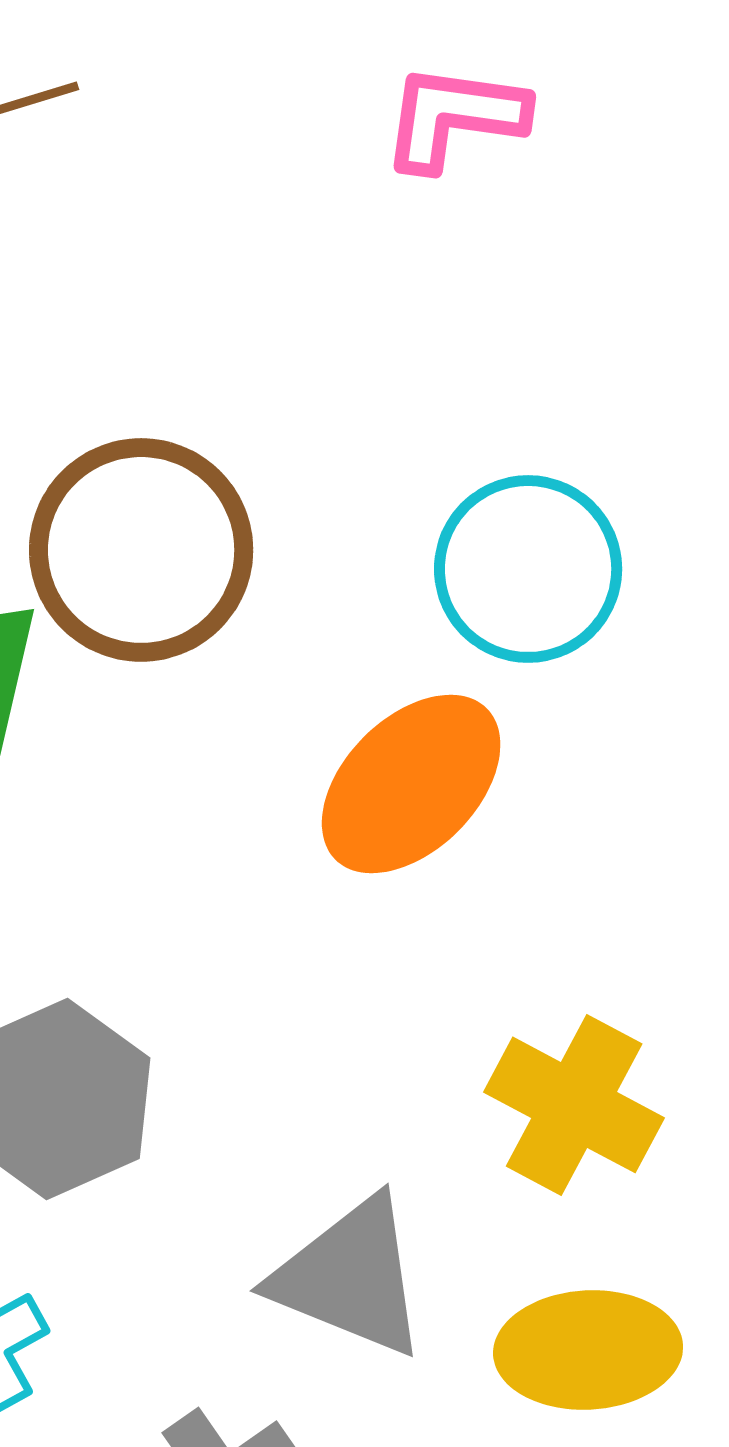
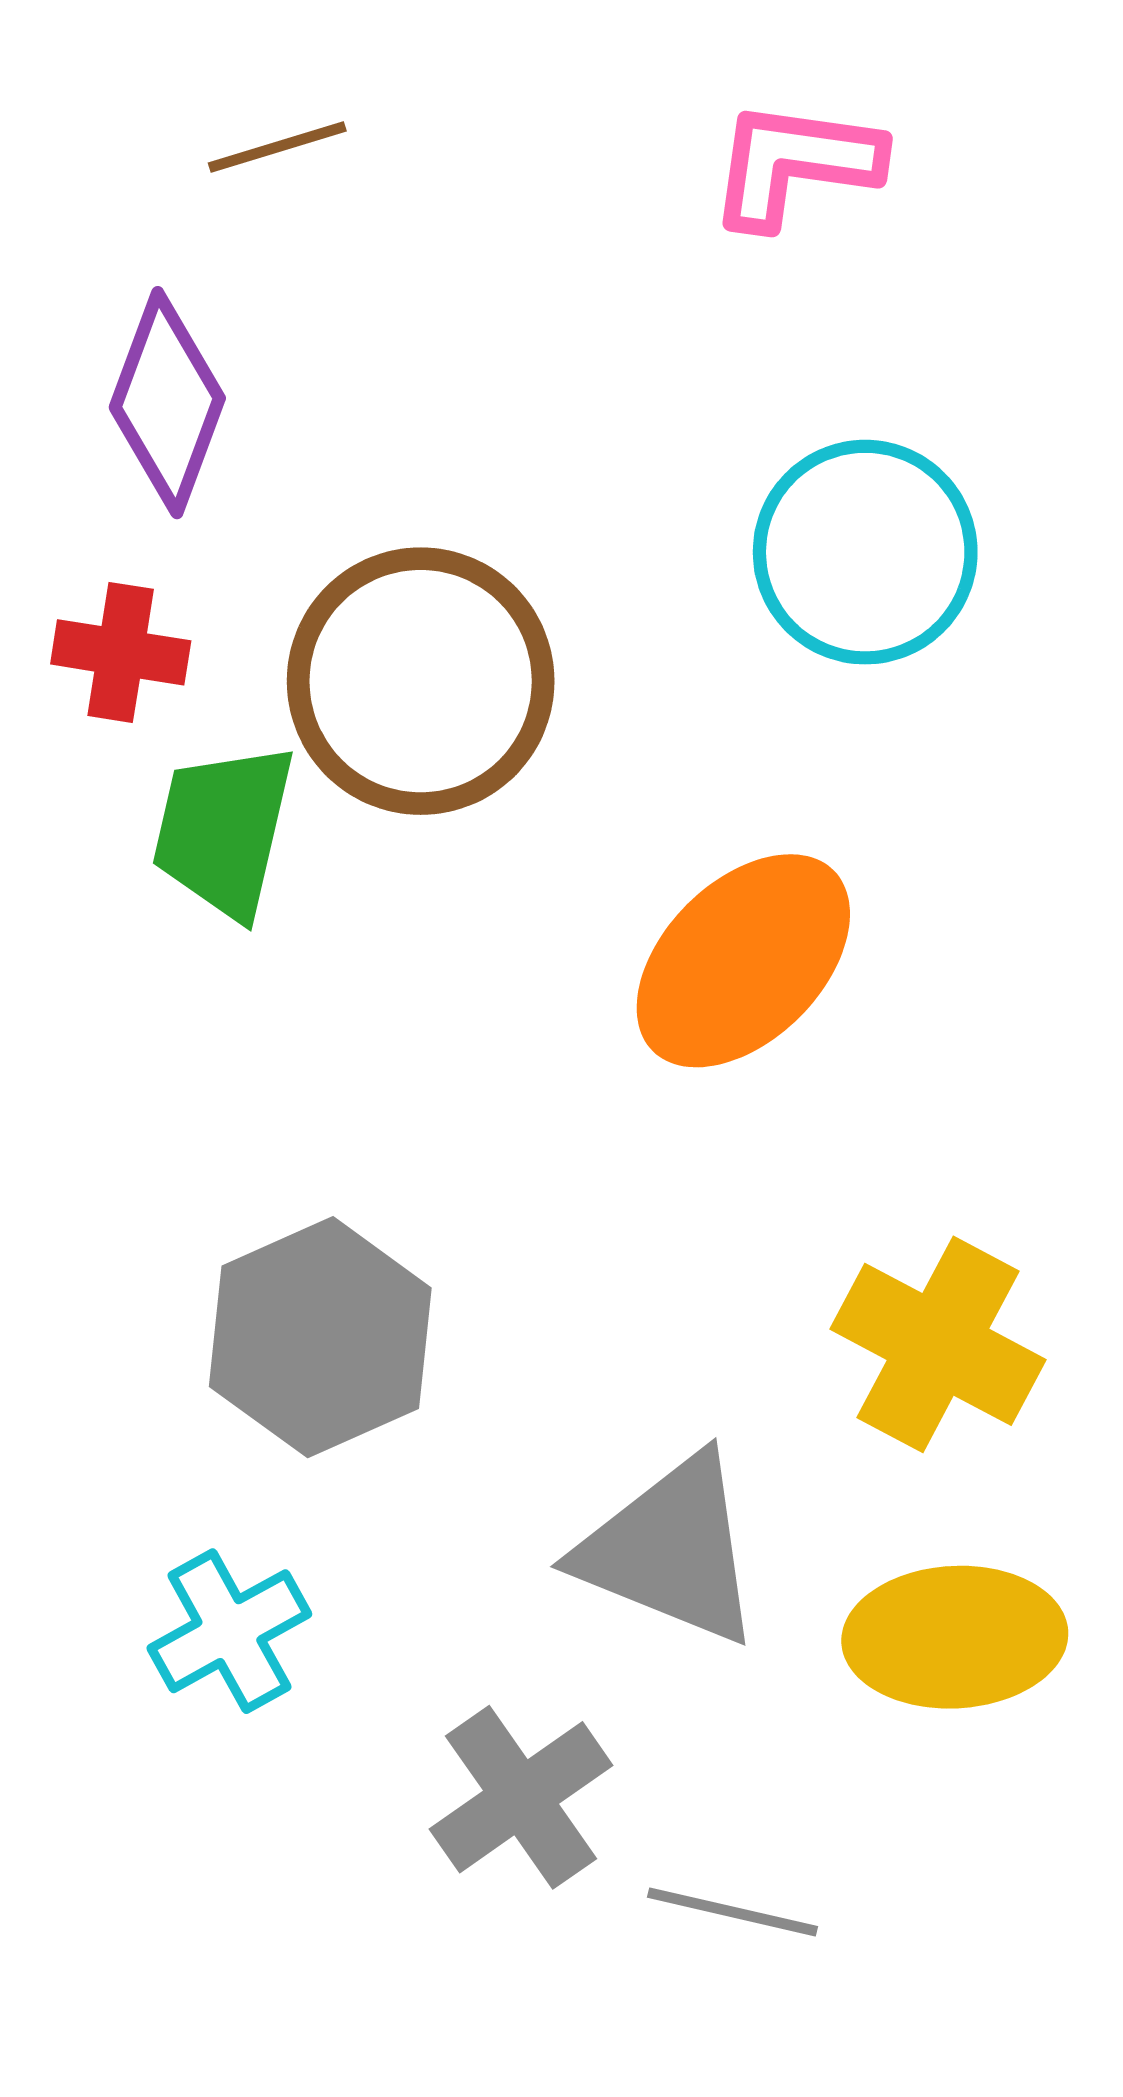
cyan circle: (528, 569) -> (865, 552), moved

